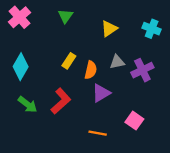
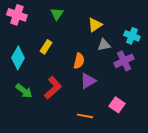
pink cross: (20, 17) -> (17, 15), turned -30
cyan cross: (152, 29) -> (132, 36), moved
yellow rectangle: (69, 61) -> (46, 47), moved
gray triangle: (117, 62) -> (104, 45), moved

